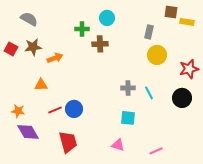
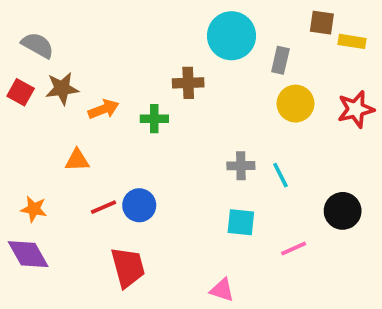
cyan circle: (107, 18) -> (231, 36), moved, size x1.6
gray semicircle: (29, 19) -> (38, 45), moved
green cross: (82, 29) -> (154, 119), moved
red star: (189, 69) -> (356, 109), moved
black circle: (182, 98) -> (343, 211), moved
purple diamond: (28, 132) -> (28, 254), moved
pink triangle: (118, 145) -> (222, 290), moved
pink line: (156, 151) -> (294, 249), moved

